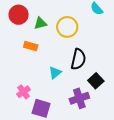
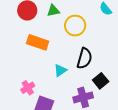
green triangle: (40, 23) -> (53, 11), moved
orange rectangle: (31, 46) -> (38, 42), size x1.5

